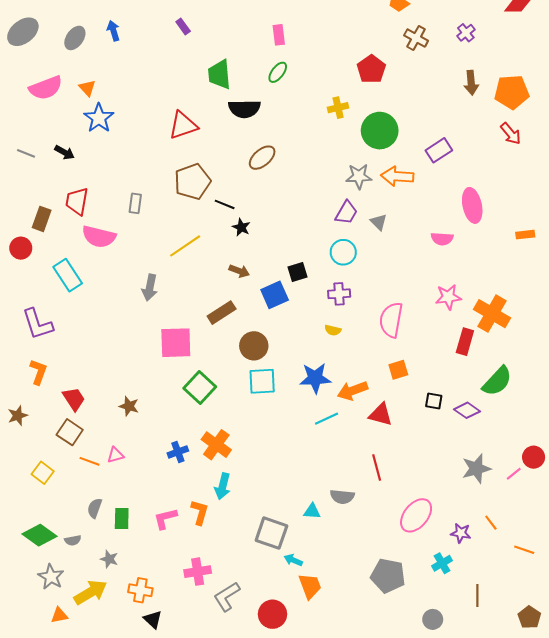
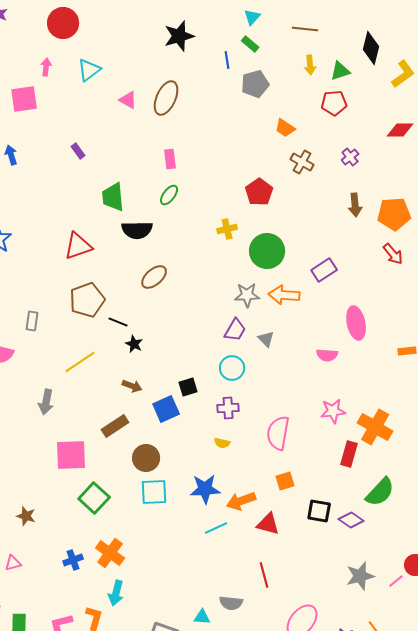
black square: (434, 401) -> (319, 511), size x1.4

